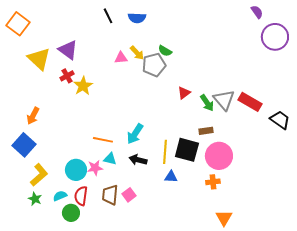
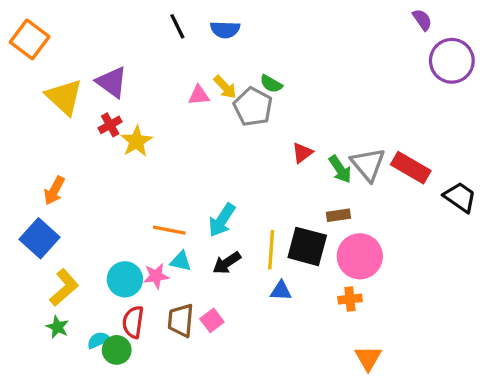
gray pentagon: (154, 65) -> (253, 107), turned -30
black arrow: (138, 160) -> (227, 263), turned -48
cyan semicircle: (60, 196) -> (99, 340), moved

